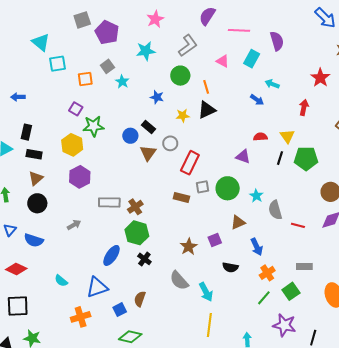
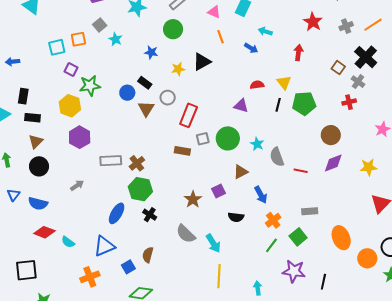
cyan square: (57, 64) -> (57, 47), moved
orange line: (206, 87) -> (220, 37), moved
red diamond: (16, 269) -> (44, 232), moved

